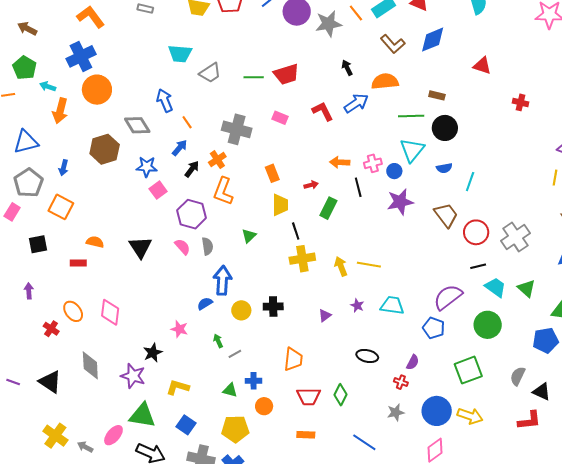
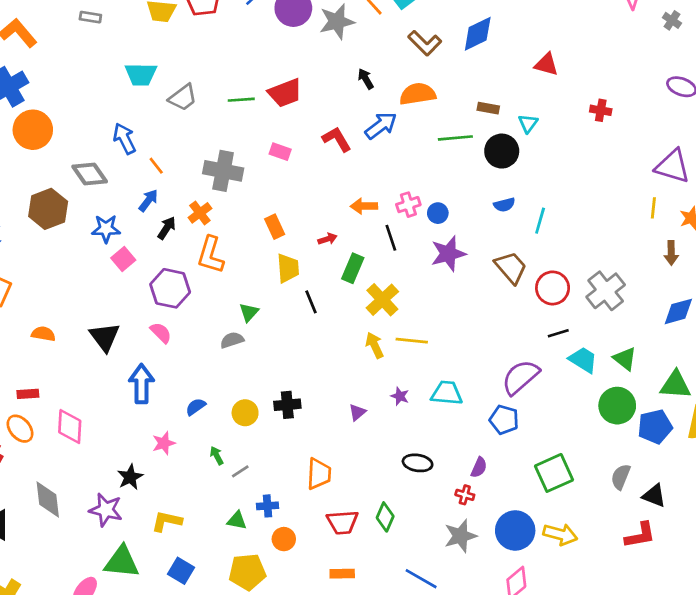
cyan triangle: (412, 150) -> (528, 123), moved, size x0.6
gray semicircle: (207, 246) -> (232, 340), moved, turned -96
yellow cross: (302, 259) -> (382, 300), moved, turned -30
red rectangle: (78, 263) -> (28, 394), moved
blue arrow: (223, 280) -> (141, 384), moved
green circle: (488, 325) -> (617, 406), moved
pink star: (179, 329) -> (164, 443), turned -30
gray star: (396, 412) -> (460, 536), size x1.4

